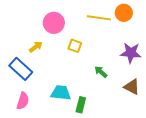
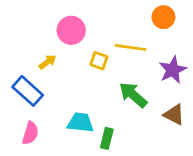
yellow line: (99, 18) -> (131, 47), moved
purple star: (131, 53) -> (173, 70), turned -30
green arrow: (101, 72) -> (133, 95), size x1.6

